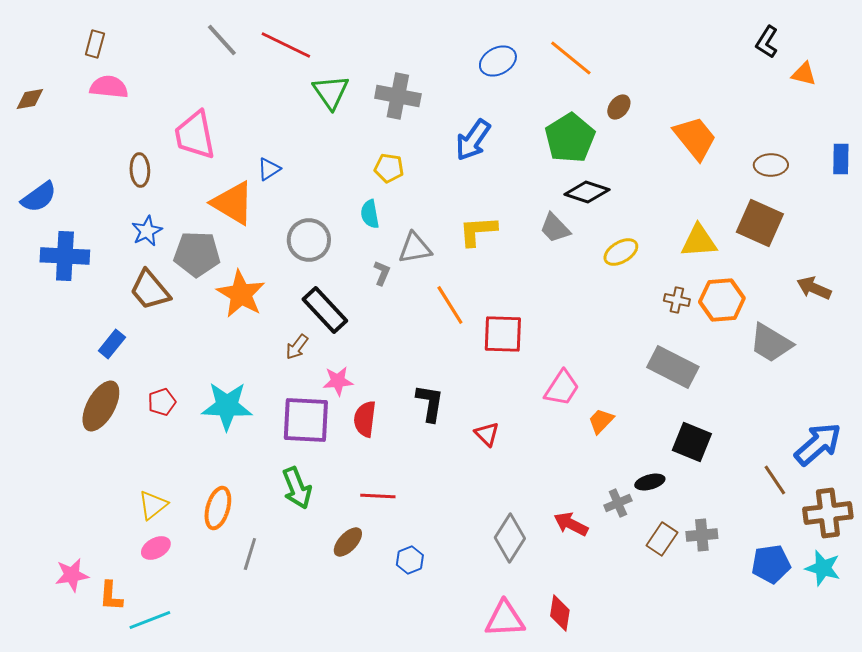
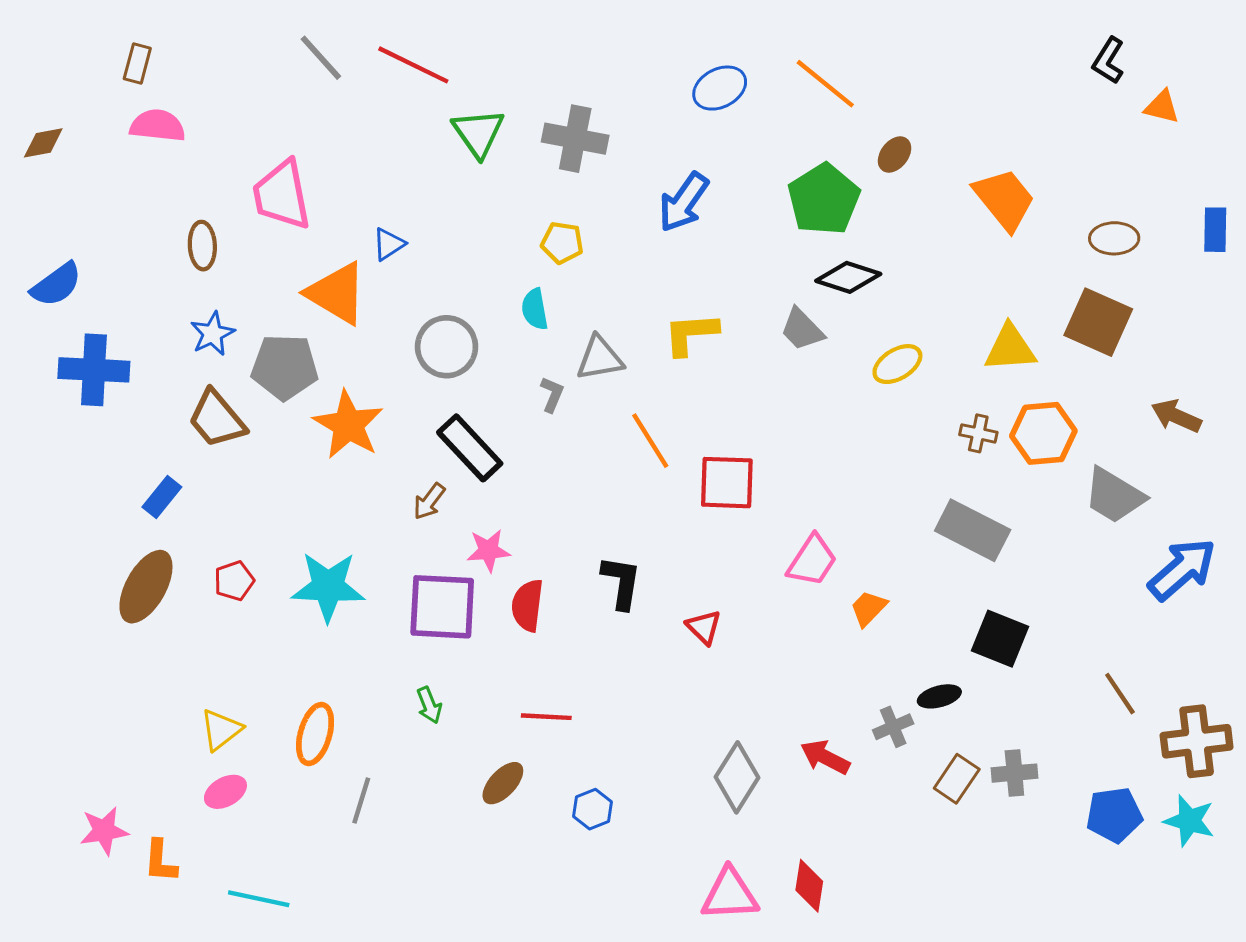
blue arrow: (818, 444) -> (1182, 569), moved
green arrow: (297, 488) -> (429, 705), size x0.6
cyan line: (150, 620) -> (259, 899), moved, turned 33

